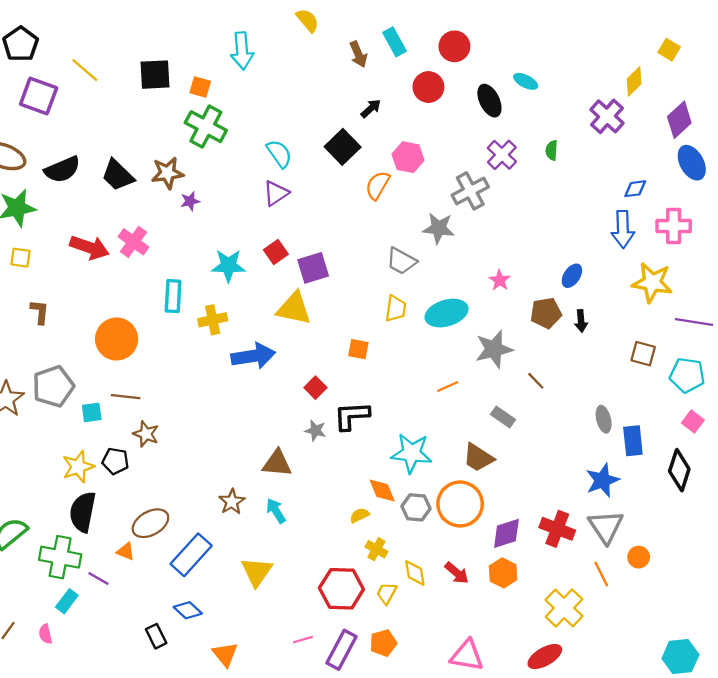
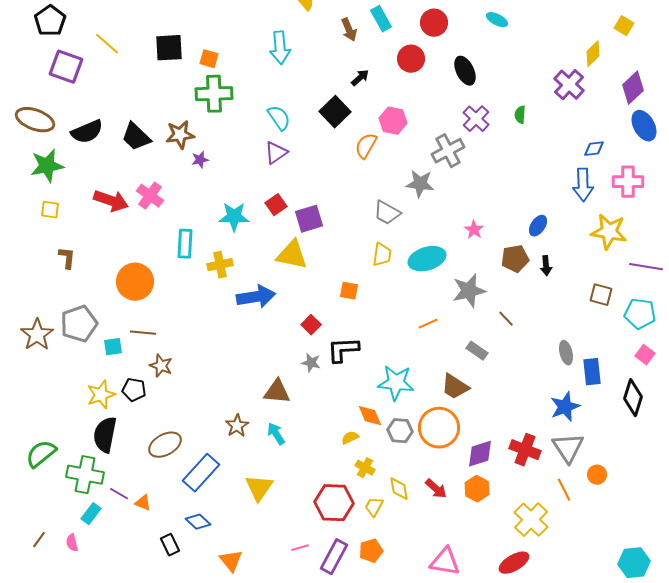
cyan arrow: (242, 51) -> (280, 48), moved
cyan ellipse: (526, 81) -> (497, 20), moved
green cross: (206, 127) -> (214, 94), turned -30
orange triangle: (126, 551) -> (143, 503), moved

